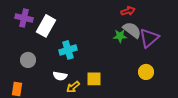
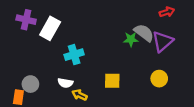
red arrow: (128, 11) -> (167, 12), moved
gray circle: (28, 60) -> (30, 84), moved
yellow square: (94, 79) -> (112, 81), moved
yellow arrow: (73, 87) -> (80, 95), turned 64

